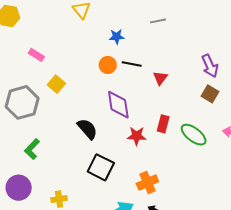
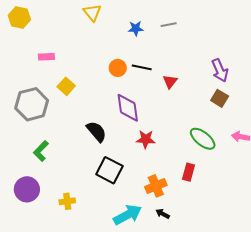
blue star: (117, 37) -> (136, 28), moved
pink rectangle: (36, 55) -> (46, 57), turned -35
red rectangle: (163, 124) -> (189, 172), moved

